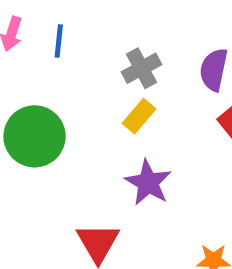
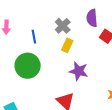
blue line: (59, 41) -> (34, 37), moved

